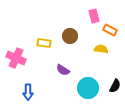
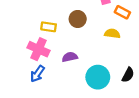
pink cross: (16, 58) -> (38, 49), moved
purple semicircle: (63, 70) -> (70, 57), turned 136
blue arrow: (28, 92) -> (37, 74), moved, turned 35

